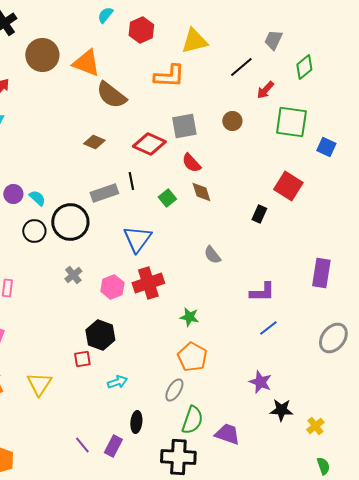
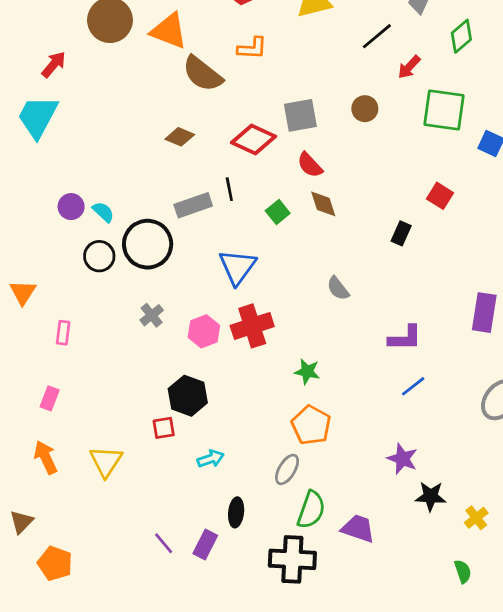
orange L-shape: (169, 76) -> (252, 48), moved, size x0.7
red square: (288, 186) -> (440, 196), size x0.7
green semicircle: (323, 466) -> (463, 571), moved

